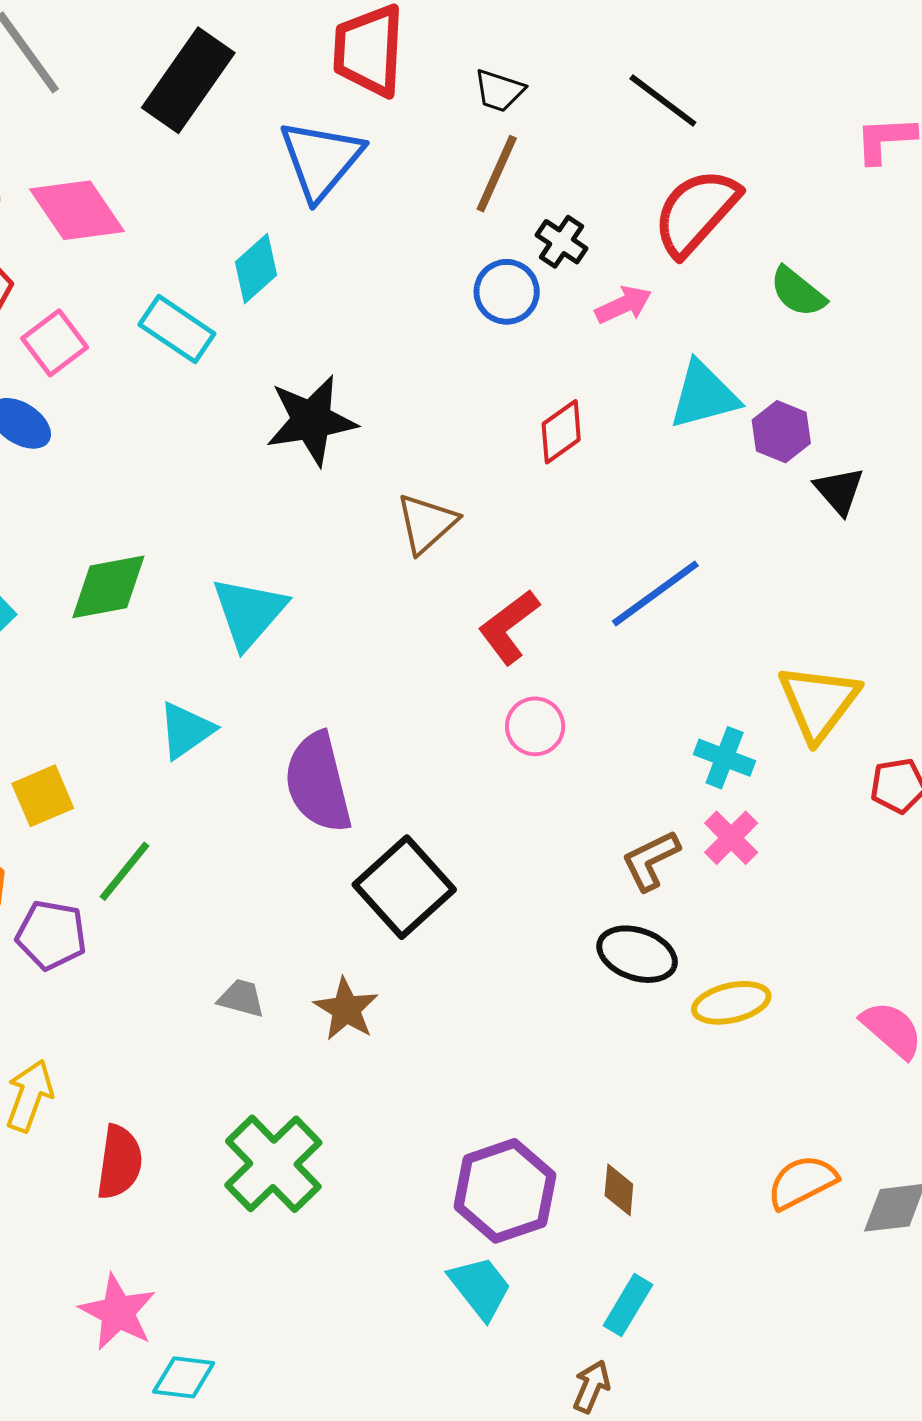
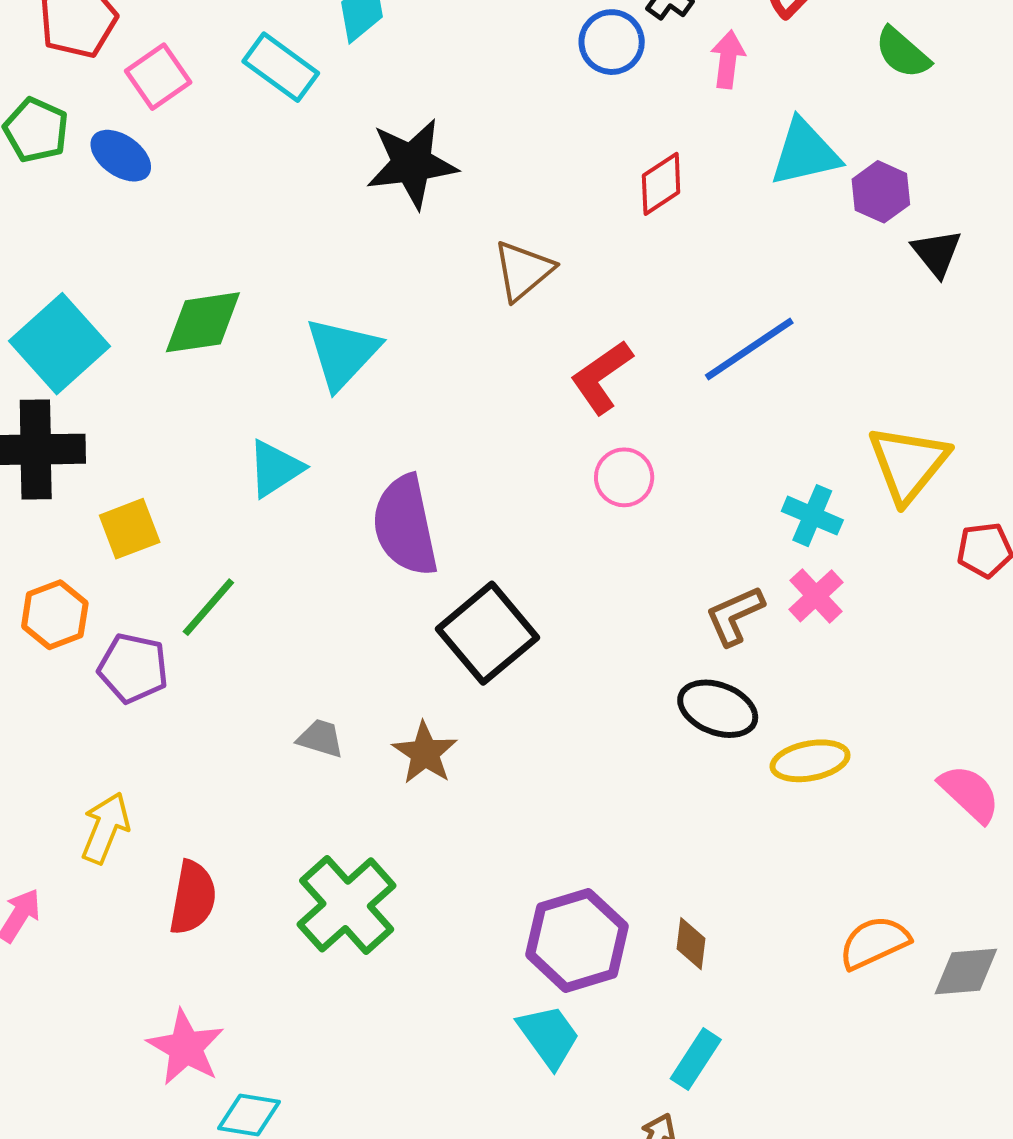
pink arrow: (623, 305) -> (728, 59), turned -60

